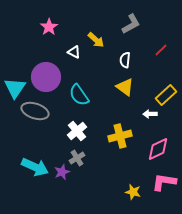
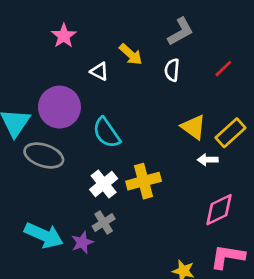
white semicircle: (125, 60) -> (172, 70), moved
yellow triangle: (125, 87) -> (193, 127), moved
yellow cross: (120, 136) -> (144, 181), moved

